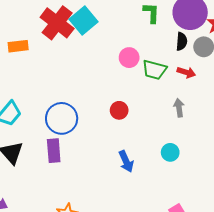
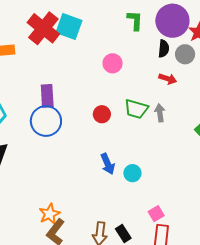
cyan square: (84, 21) -> (69, 27), turned -32
green trapezoid: (154, 70) -> (136, 109), moved
purple rectangle: (54, 151) -> (47, 96), moved
cyan circle: (170, 152) -> (132, 173), moved

